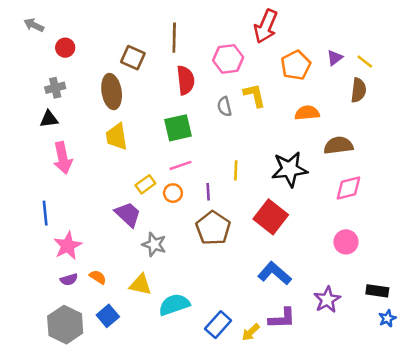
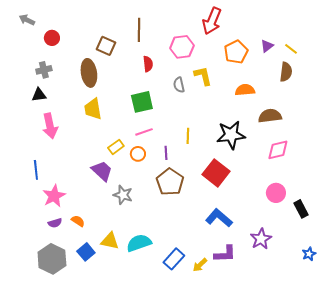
red semicircle: (186, 80) -> (148, 64), size x0.7
yellow triangle: (140, 285) -> (110, 241), moved
black rectangle: (377, 291) -> (301, 209), moved, turned 54

